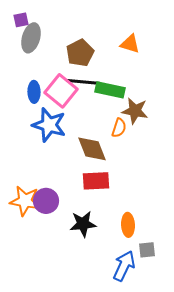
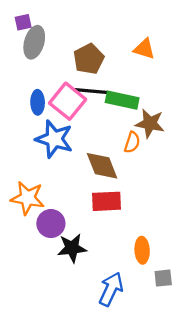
orange star: (25, 201) -> (28, 198), moved
black star: (83, 224) -> (72, 248), moved
blue arrow: (124, 266) -> (111, 289), moved

